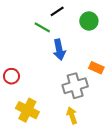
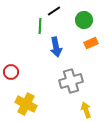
green line: (42, 27) -> (40, 26), turned 63
orange rectangle: (96, 68) -> (91, 43), moved, turned -48
yellow arrow: (72, 115) -> (86, 110), moved

